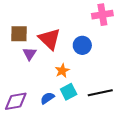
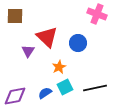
pink cross: (102, 15) -> (97, 14), turned 30
brown square: (19, 34) -> (15, 16), moved

